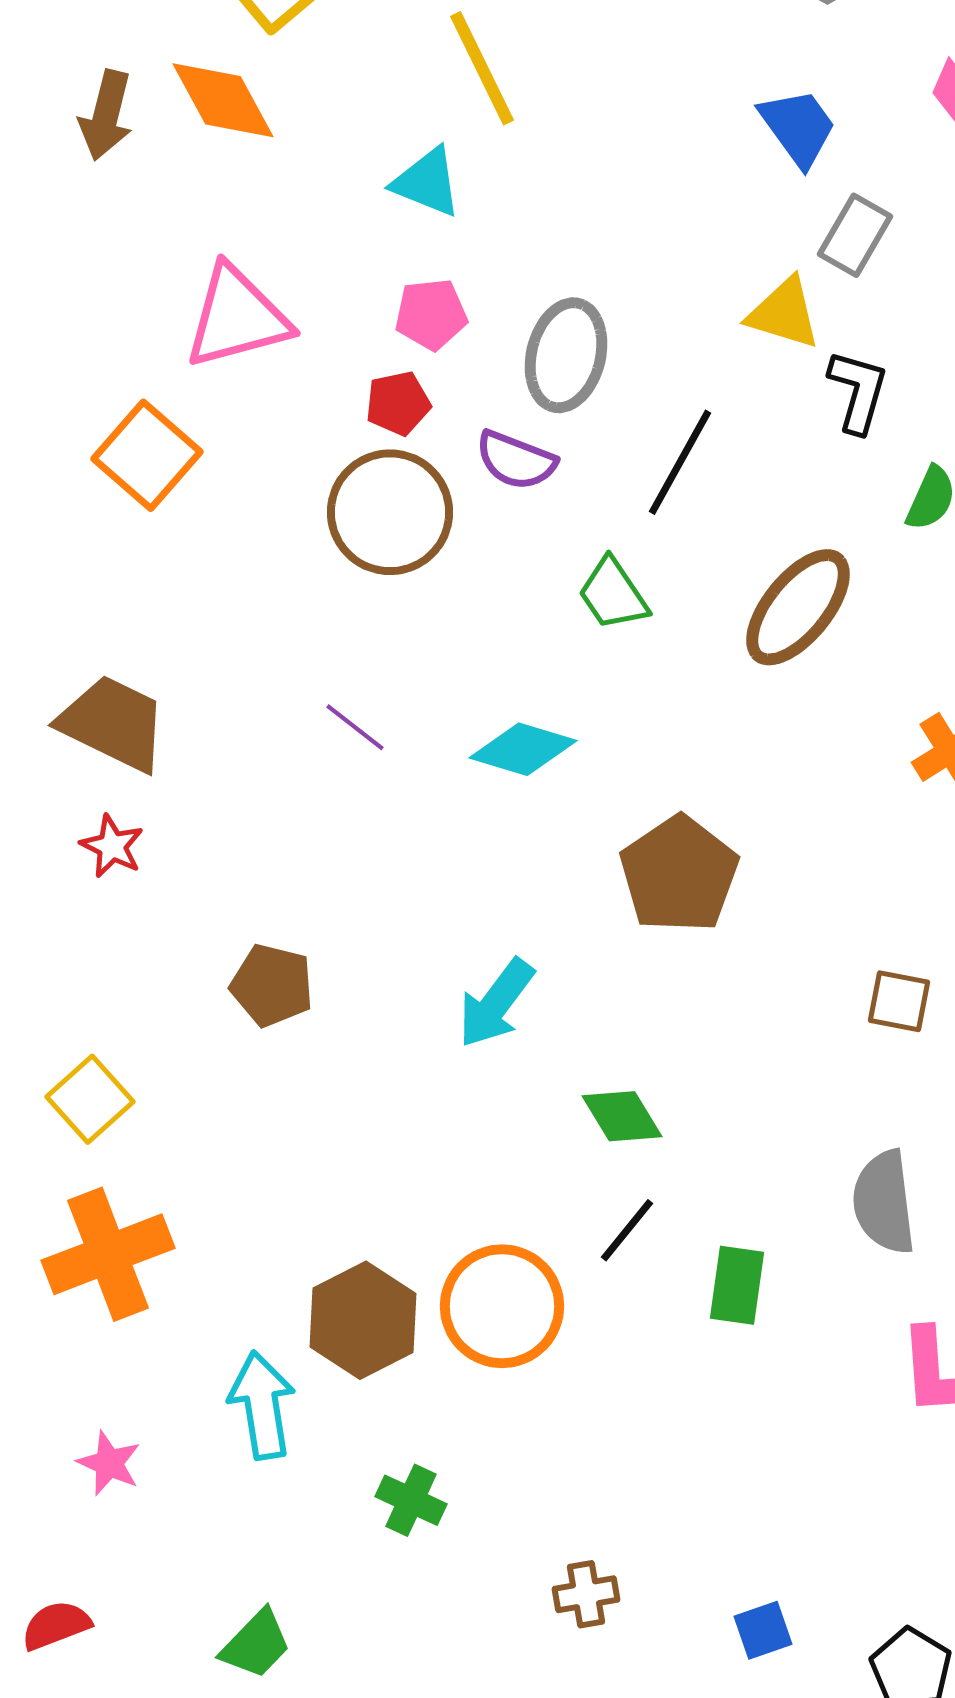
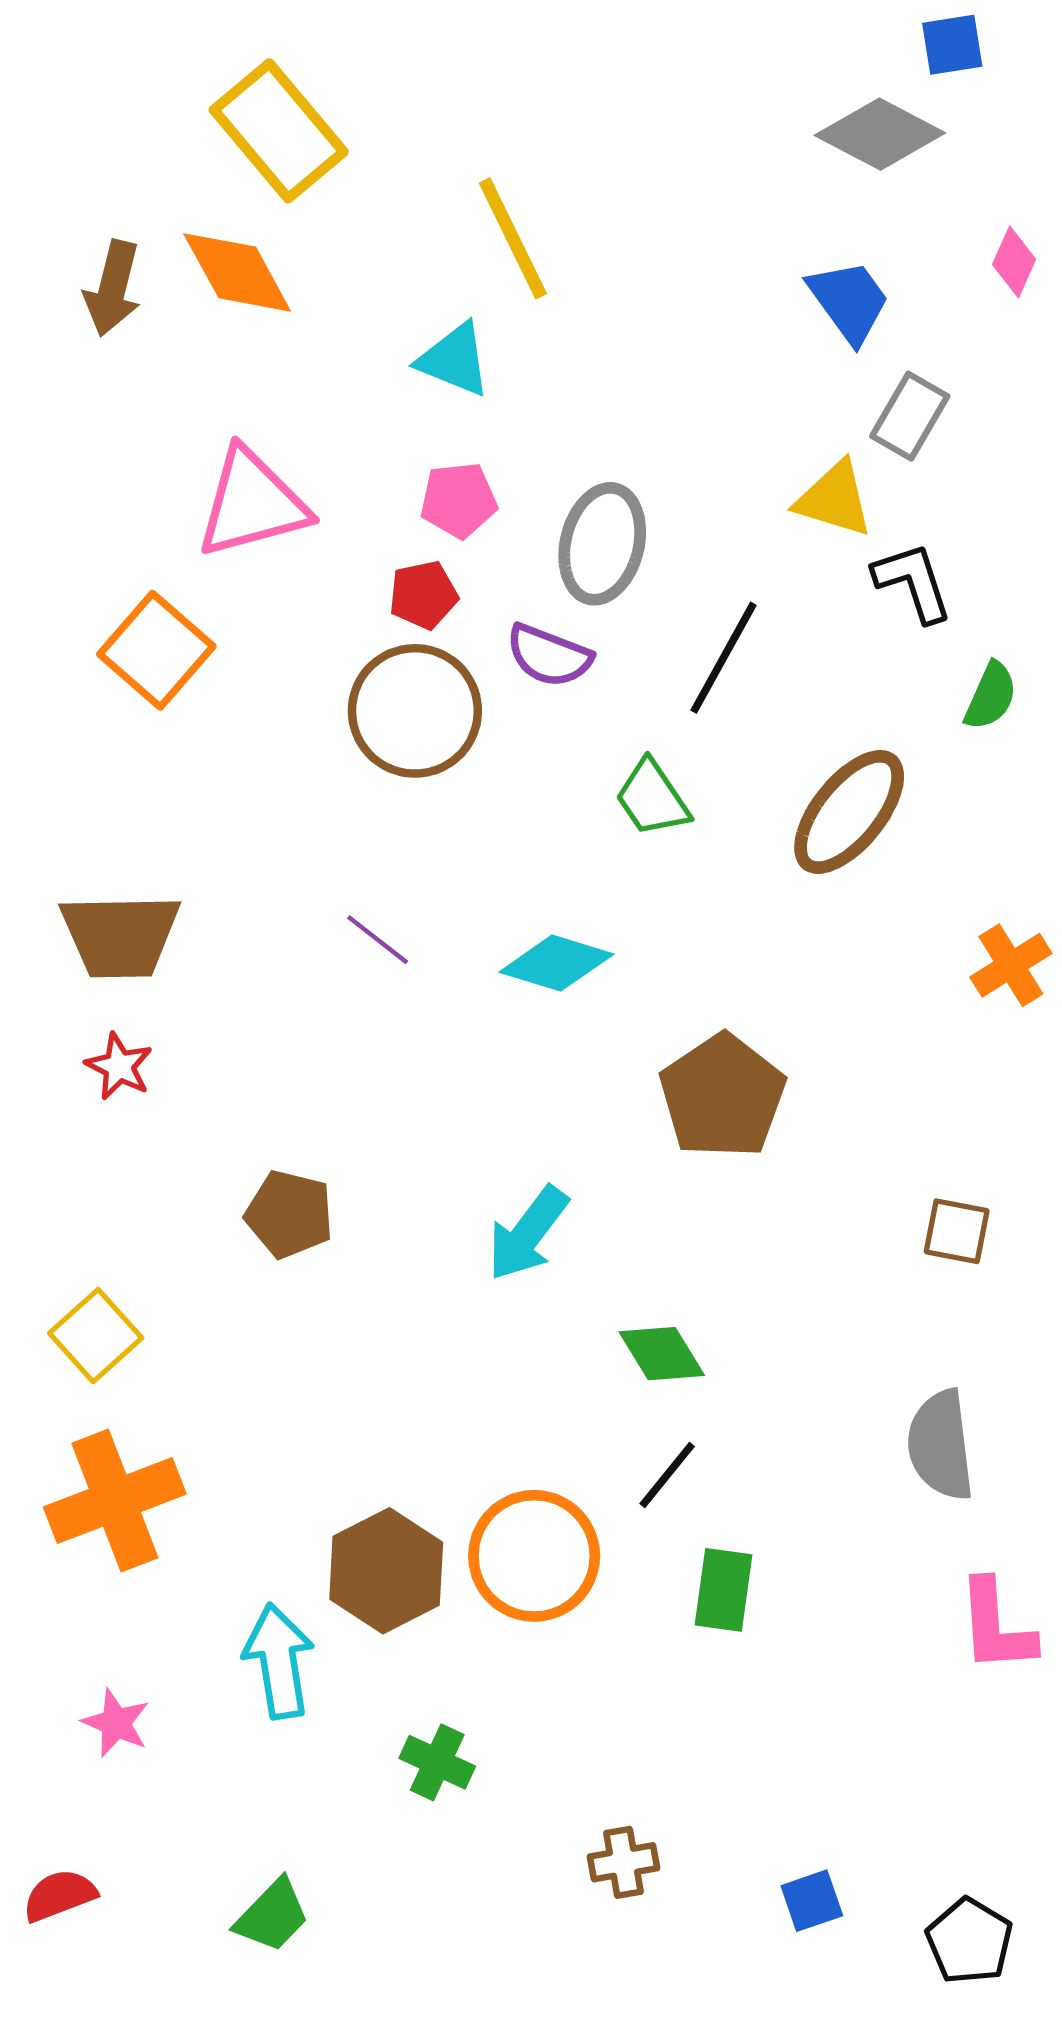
black L-shape: (858, 391) -> (913, 582), turned -34
brown trapezoid: (113, 723) -> (120, 935), turned 153
green rectangle: (737, 1285) -> (724, 1590), moved

